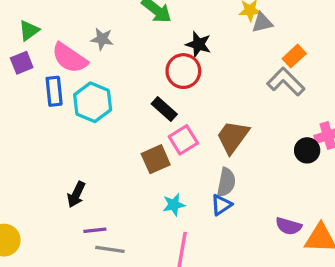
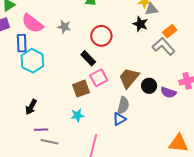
gray star: (102, 39) -> (64, 27), moved
black star: (198, 44) -> (140, 24), moved
cyan hexagon: (93, 102) -> (32, 61), moved
black circle: (307, 150) -> (149, 86), moved
cyan star: (174, 205) -> (77, 115), moved
purple semicircle: (289, 226) -> (168, 92), moved

